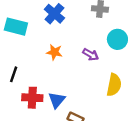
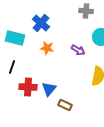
blue cross: (54, 14) -> (41, 23), moved
cyan rectangle: (16, 27) -> (15, 38), moved

